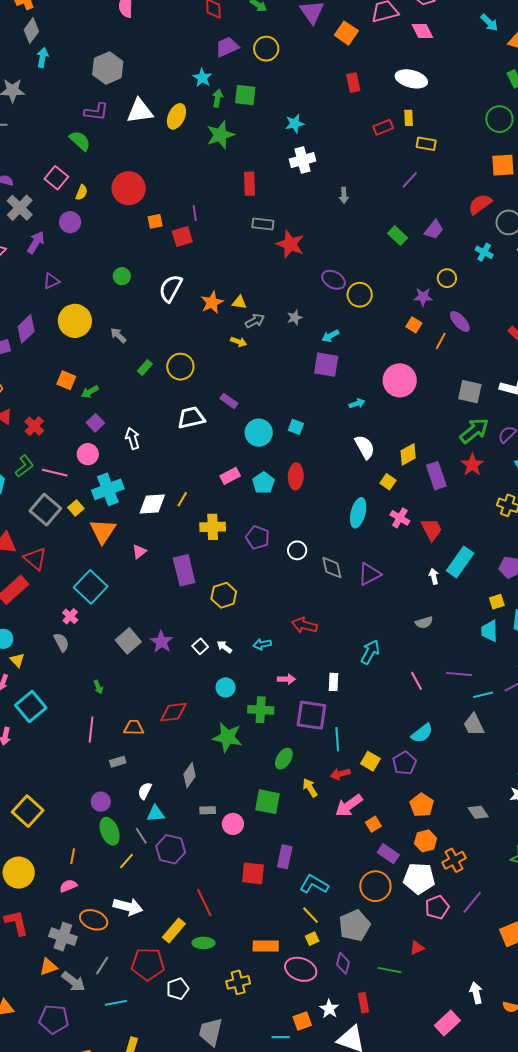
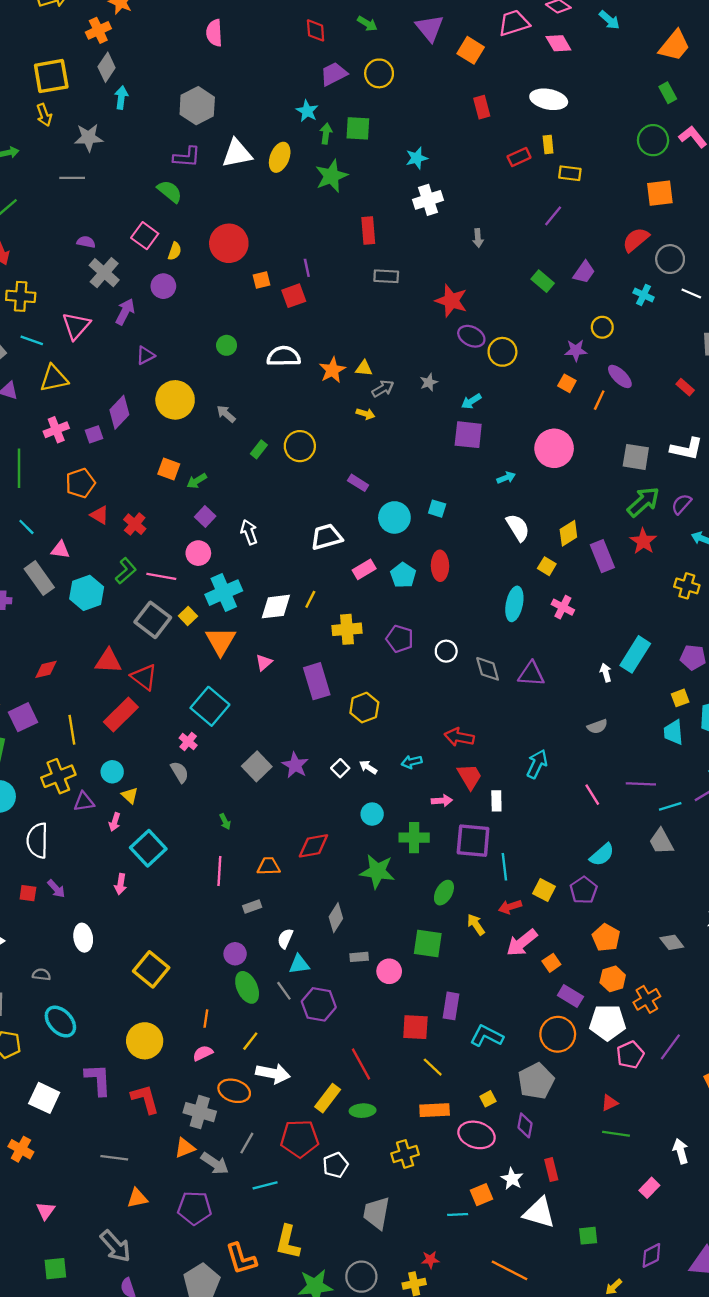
cyan arrow: (489, 23) -> (609, 20), moved
red star: (290, 244) -> (451, 301), moved
white semicircle: (171, 288) -> (284, 356), turned 64
white trapezoid: (191, 418) -> (326, 537), moved
red trapezoid: (432, 530) -> (470, 776), moved
purple triangle: (369, 574) -> (531, 674), turned 35
yellow line: (126, 861) -> (250, 1041), moved
yellow line: (311, 915) -> (433, 1067), moved
green line: (389, 970) -> (616, 1134), moved
pink rectangle: (447, 1023) -> (649, 1188), size x0.7

